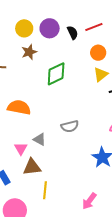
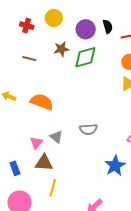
yellow circle: (24, 28) -> (54, 18), moved
black semicircle: (73, 33) -> (108, 27), moved
green diamond: (56, 74) -> (85, 57), moved

